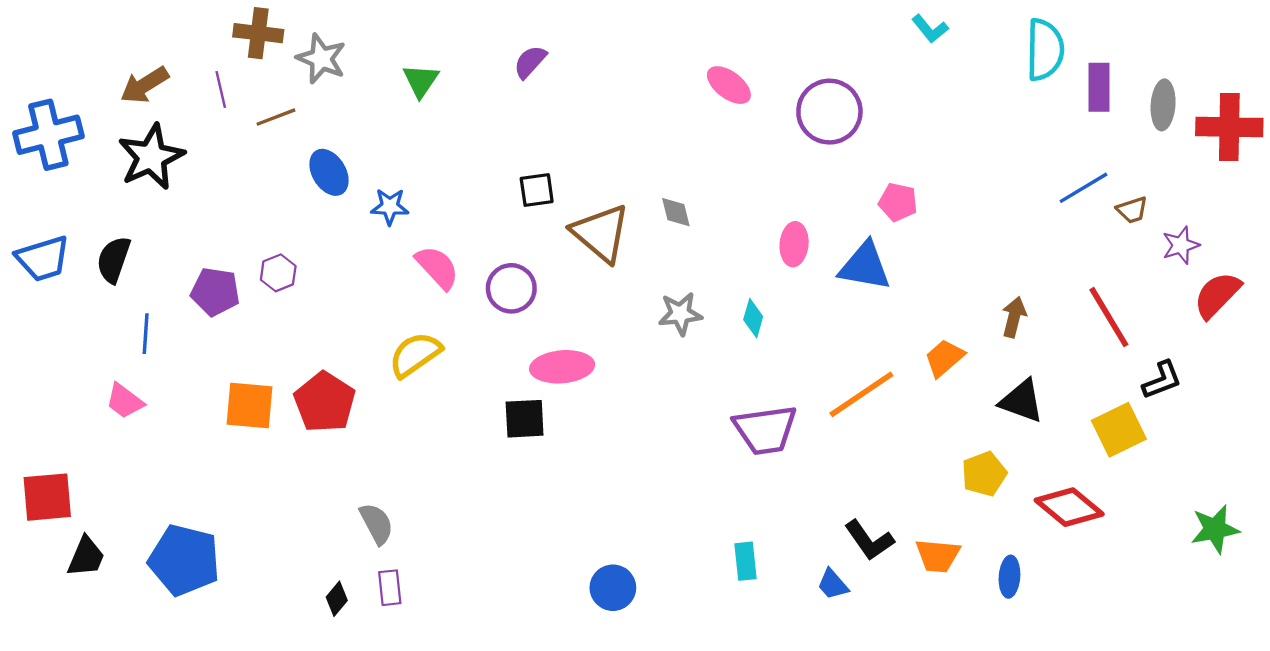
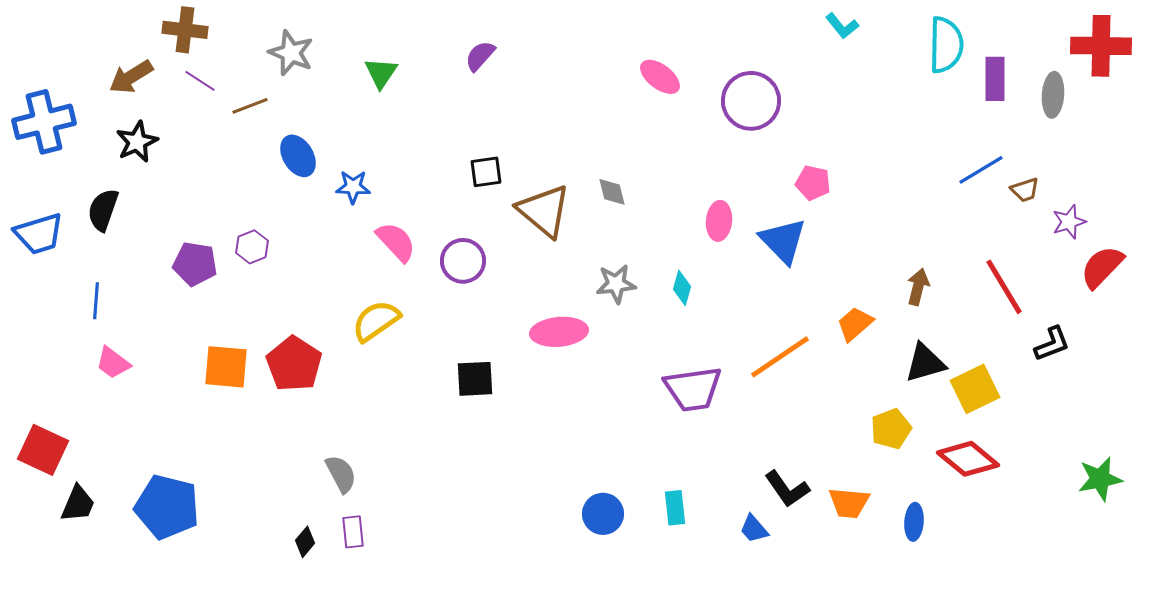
brown cross: (258, 33) -> (185, 30), moved
purple line: (221, 89) -> (200, 81), turned -44
red cross: (1229, 127) -> (1101, 46), moved
black star: (151, 157) -> (137, 142), size x0.7
black semicircle: (114, 260) -> (103, 210), moved
blue triangle: (865, 266) -> (783, 241), turned 36
blue line: (146, 334) -> (96, 301), moved
pink ellipse: (562, 367) -> (559, 332), moved
black triangle: (1022, 401) -> (925, 363), turned -36
yellow square: (1119, 430) -> (975, 389), moved
red square: (47, 497) -> (43, 450), turned 30
blue circle: (613, 588) -> (603, 514), moved

